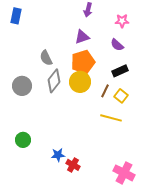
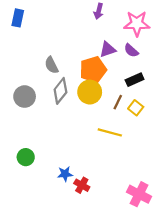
pink star: (122, 21) -> (137, 24), size x1.6
purple triangle: (82, 37) -> (108, 49), moved
yellow line: (111, 118) -> (110, 132), moved

